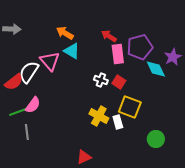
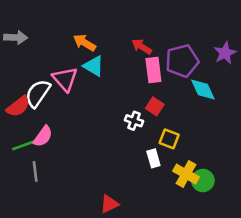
purple star: (173, 57) -> (225, 53), moved
white cross: (101, 80) -> (134, 121), moved
yellow square: (130, 107) -> (169, 139), size x0.7
yellow cross: (99, 116) -> (186, 174), moved

